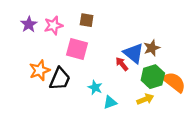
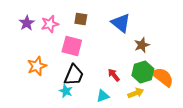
blue triangle: (134, 53) -> (121, 23), moved
red arrow: (122, 64) -> (114, 75), moved
black trapezoid: (60, 79) -> (74, 75), moved
cyan star: (95, 87) -> (66, 91), moved

